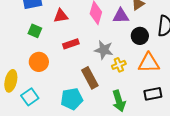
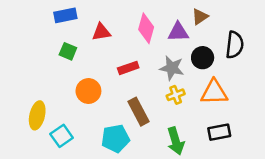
red rectangle: (71, 44) -> (128, 68), moved
gray star: (104, 50) -> (172, 68), moved
orange circle: (39, 62) -> (88, 91), moved

